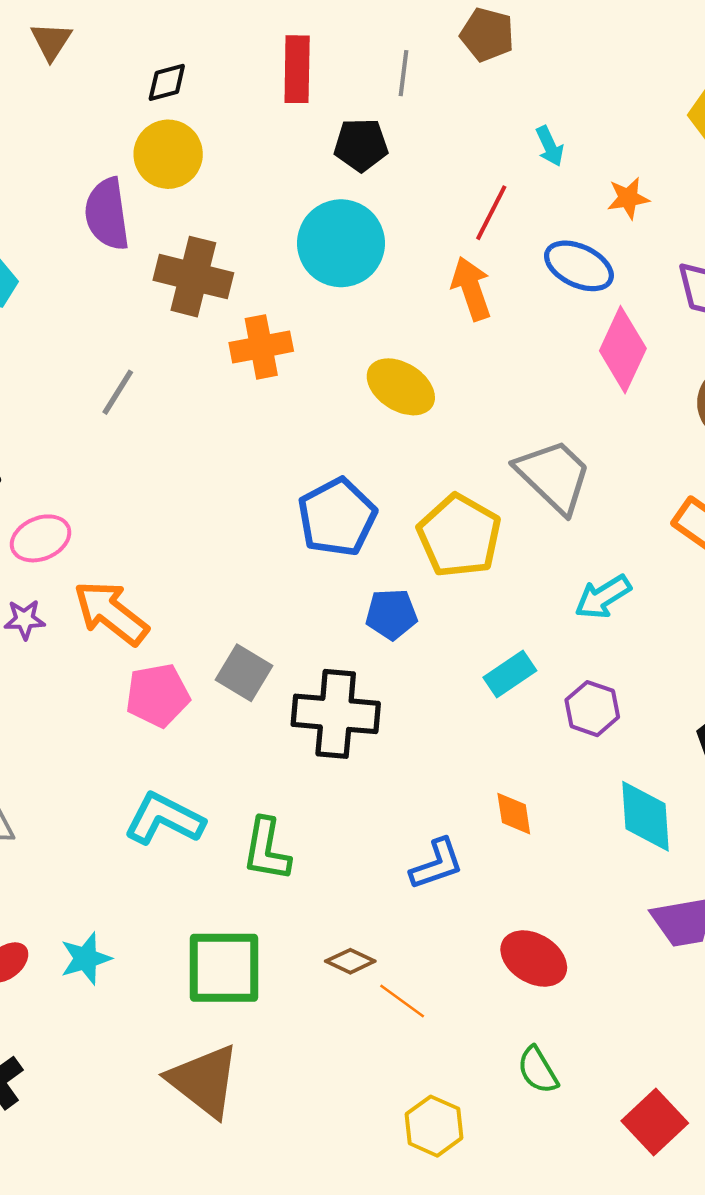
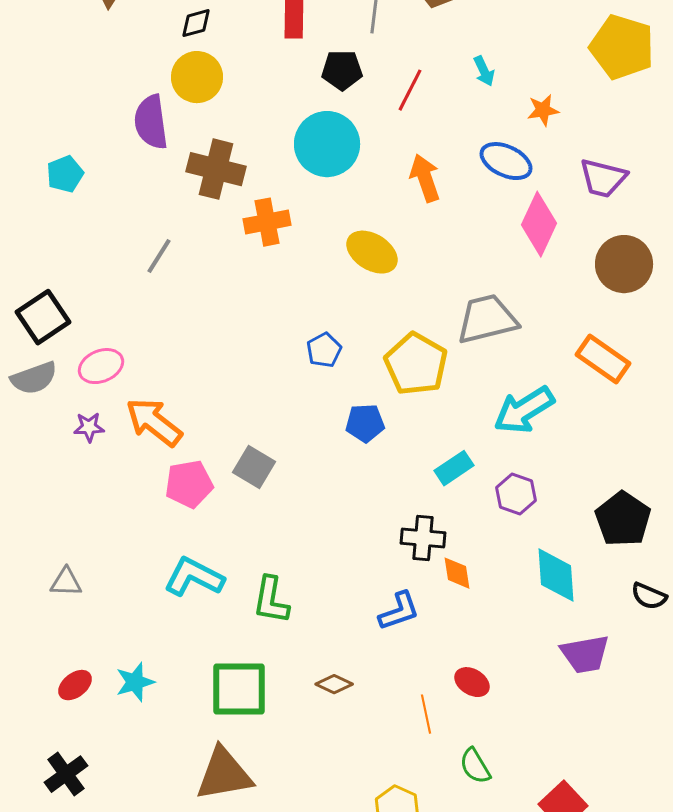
red line: (491, 213) -> (410, 90), moved
gray trapezoid: (554, 476) -> (487, 319), turned -58
blue pentagon: (337, 517) -> (324, 350), size x0.6
cyan arrow: (603, 597) -> (524, 410), size x1.4
black cross: (336, 714) -> (423, 538), moved, size x0.7
red ellipse: (534, 958) -> (472, 682), size x0.7
orange line: (402, 1001) -> (426, 714), moved, turned 42
brown triangle: (204, 1081) -> (224, 774), turned -48

